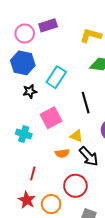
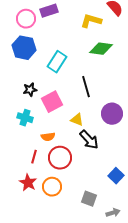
black star: (30, 91) -> (30, 90), moved
orange semicircle: (62, 153) -> (48, 137), moved
red circle: (75, 186) -> (60, 158), moved

